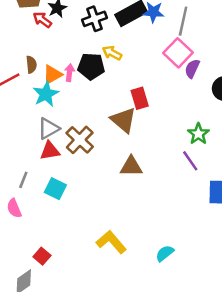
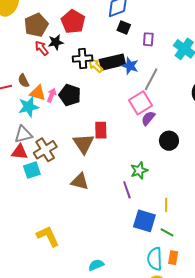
yellow arrow: (112, 53) -> (96, 66), moved
brown semicircle: (31, 65) -> (23, 81), turned 144
orange triangle: (52, 75) -> (38, 93), turned 30
cyan square: (55, 189) -> (32, 170), moved, turned 30
cyan semicircle: (165, 253) -> (96, 265), moved

